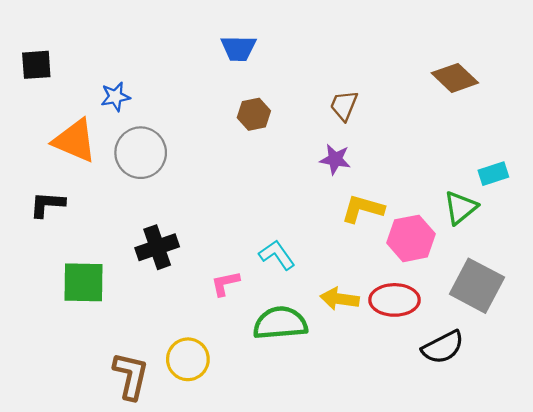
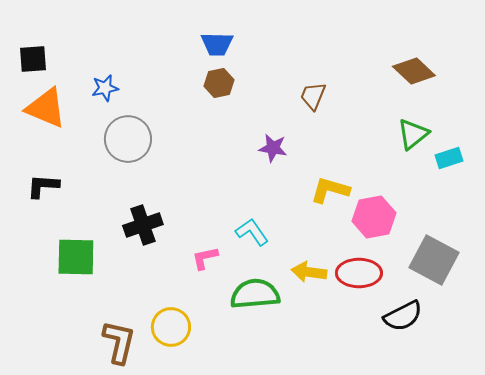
brown hexagon: (254, 114) -> (219, 83), moved
orange triangle: (75, 141) -> (46, 108), moved
purple star: (335, 159) -> (273, 148), moved
green triangle: (460, 208) -> (413, 134), moved

